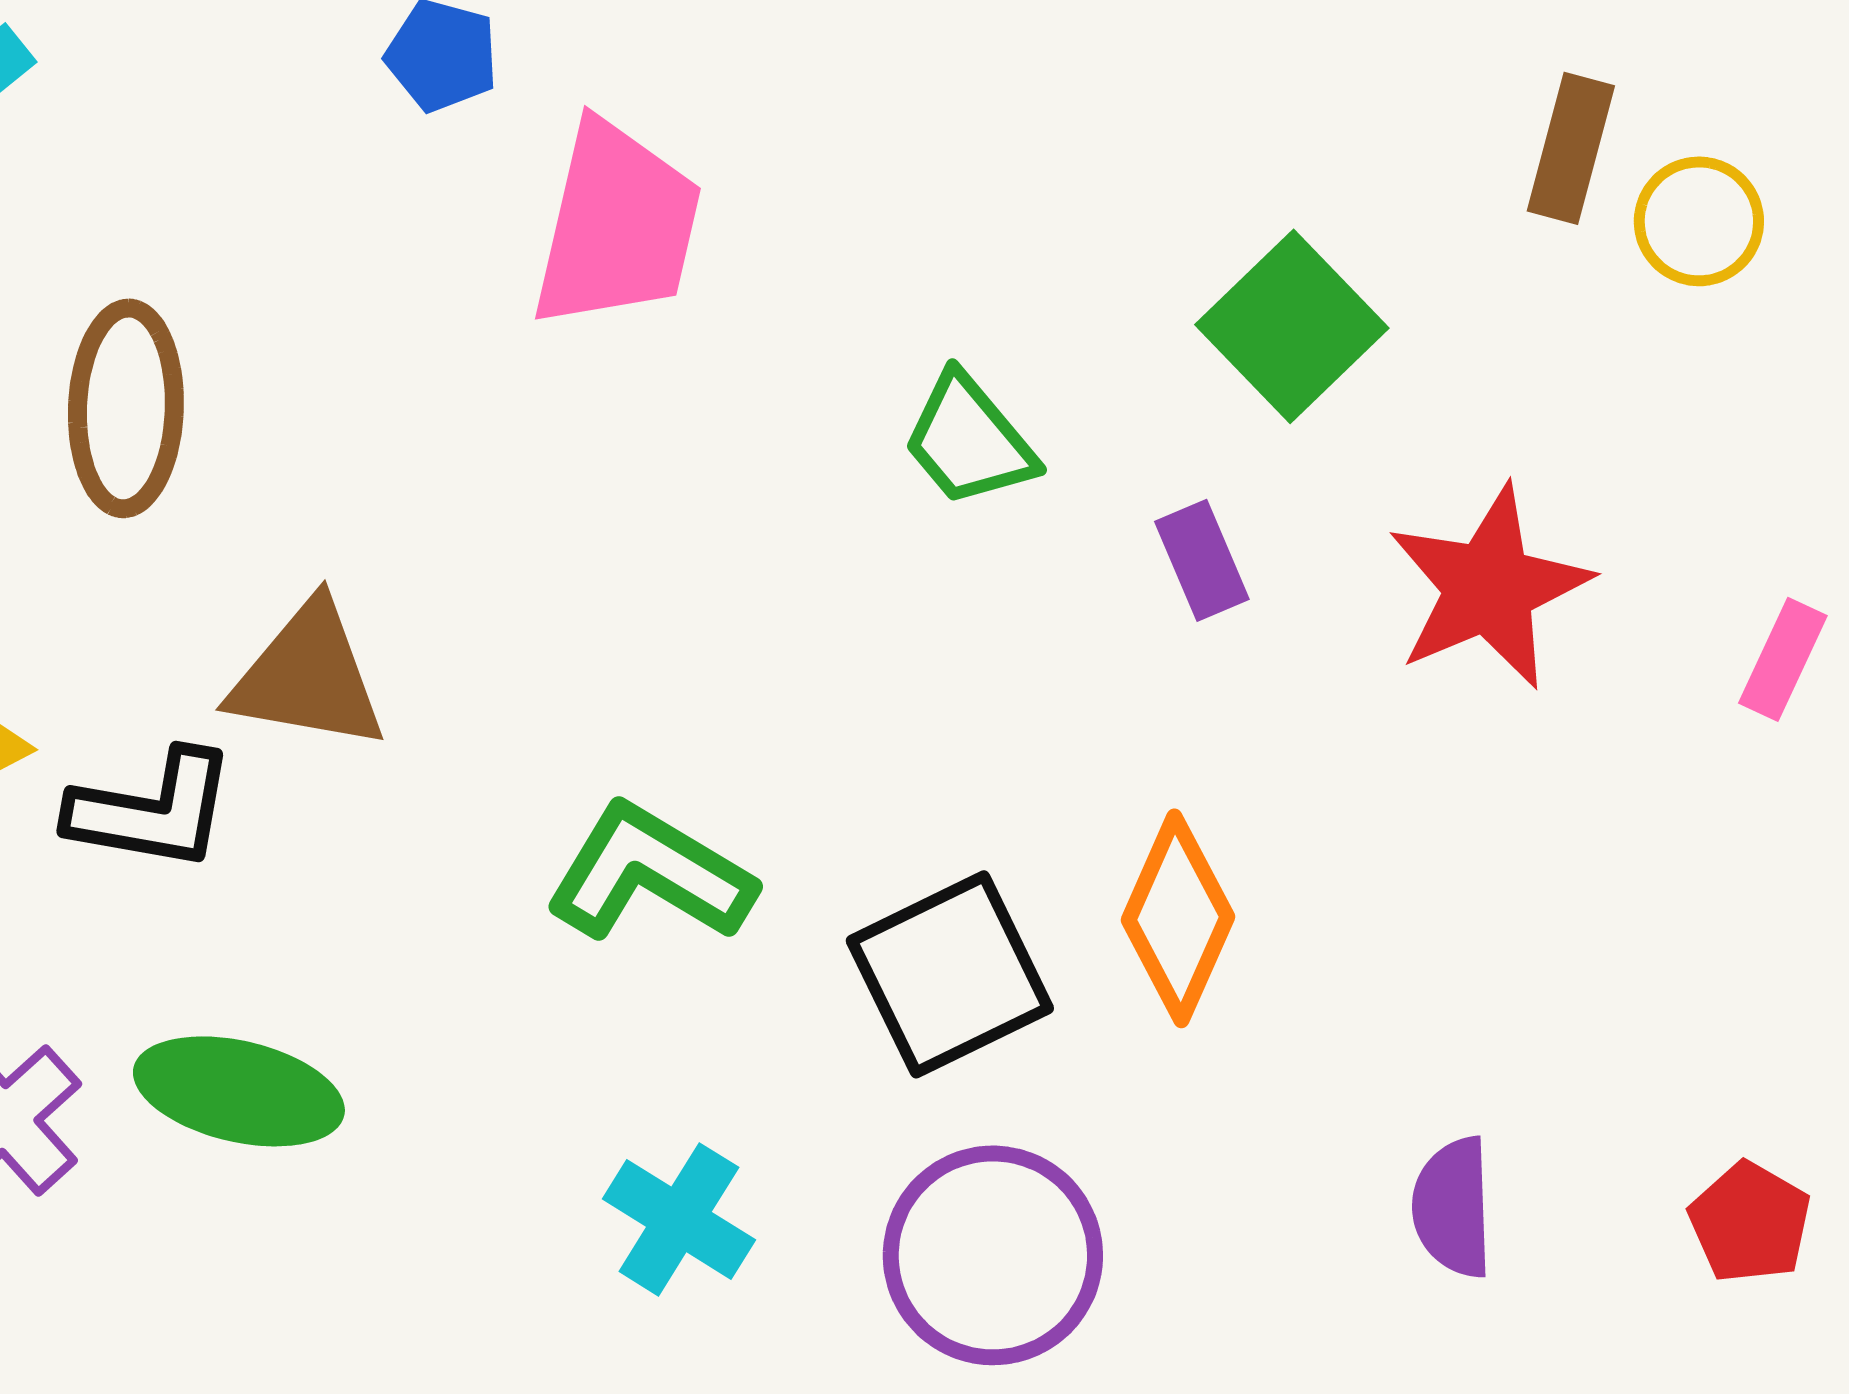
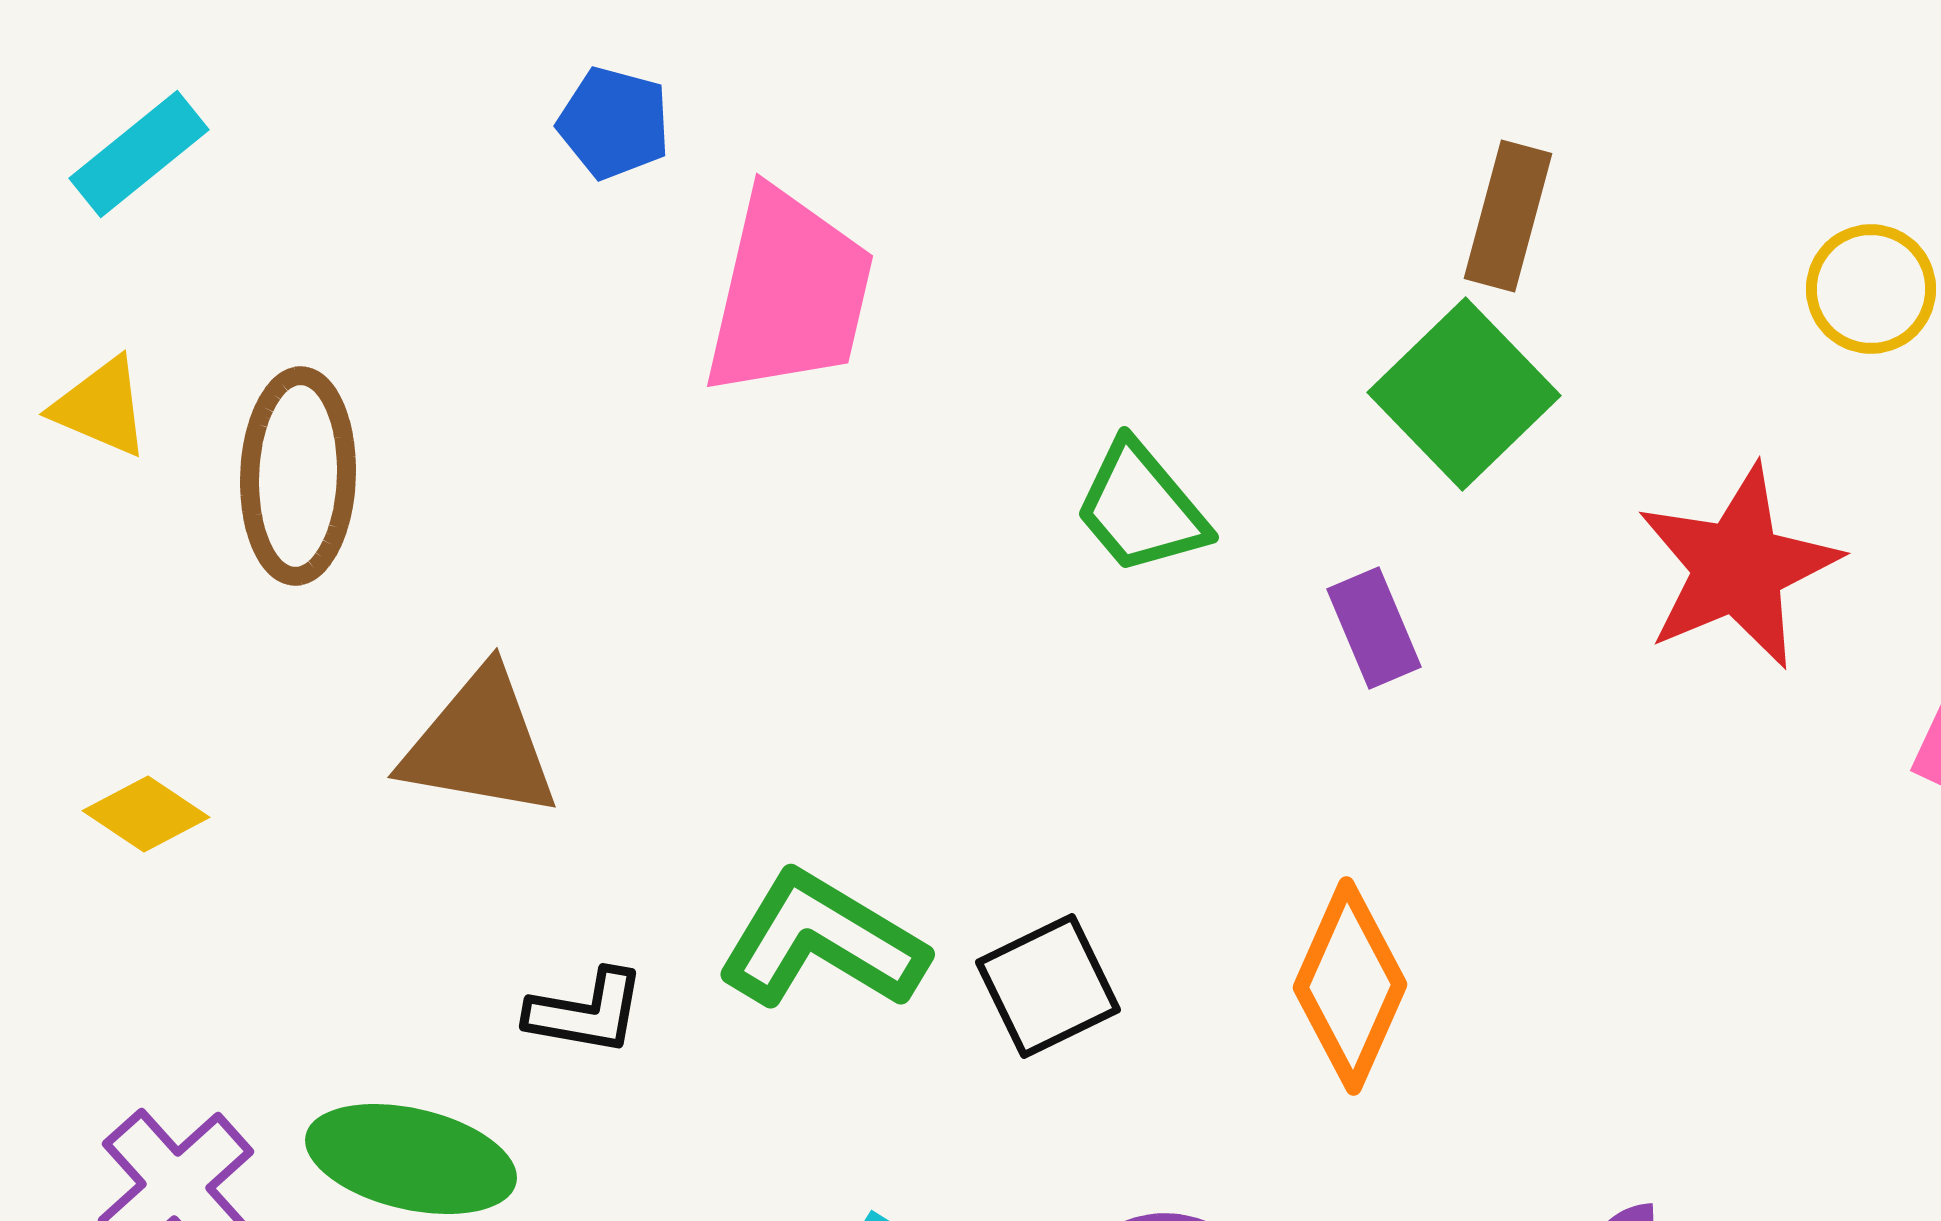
brown rectangle: (1571, 148) -> (1508, 216), moved
red star: (1489, 587) -> (1738, 567), moved
black L-shape: (152, 810) -> (586, 1012), moved, size x0.7
black square: (950, 974) -> (1048, 986), moved, size x0.7

